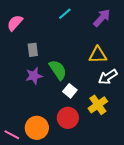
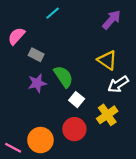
cyan line: (65, 14) -> (53, 13), moved
pink semicircle: (15, 23) -> (16, 36), moved
gray rectangle: (33, 50) -> (36, 55), turned -56
yellow triangle: (98, 55) -> (107, 60), turned 36

